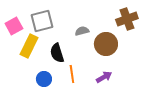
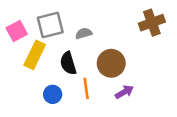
gray semicircle: (82, 31) -> (84, 33), moved
brown circle: (106, 44) -> (111, 63), moved

